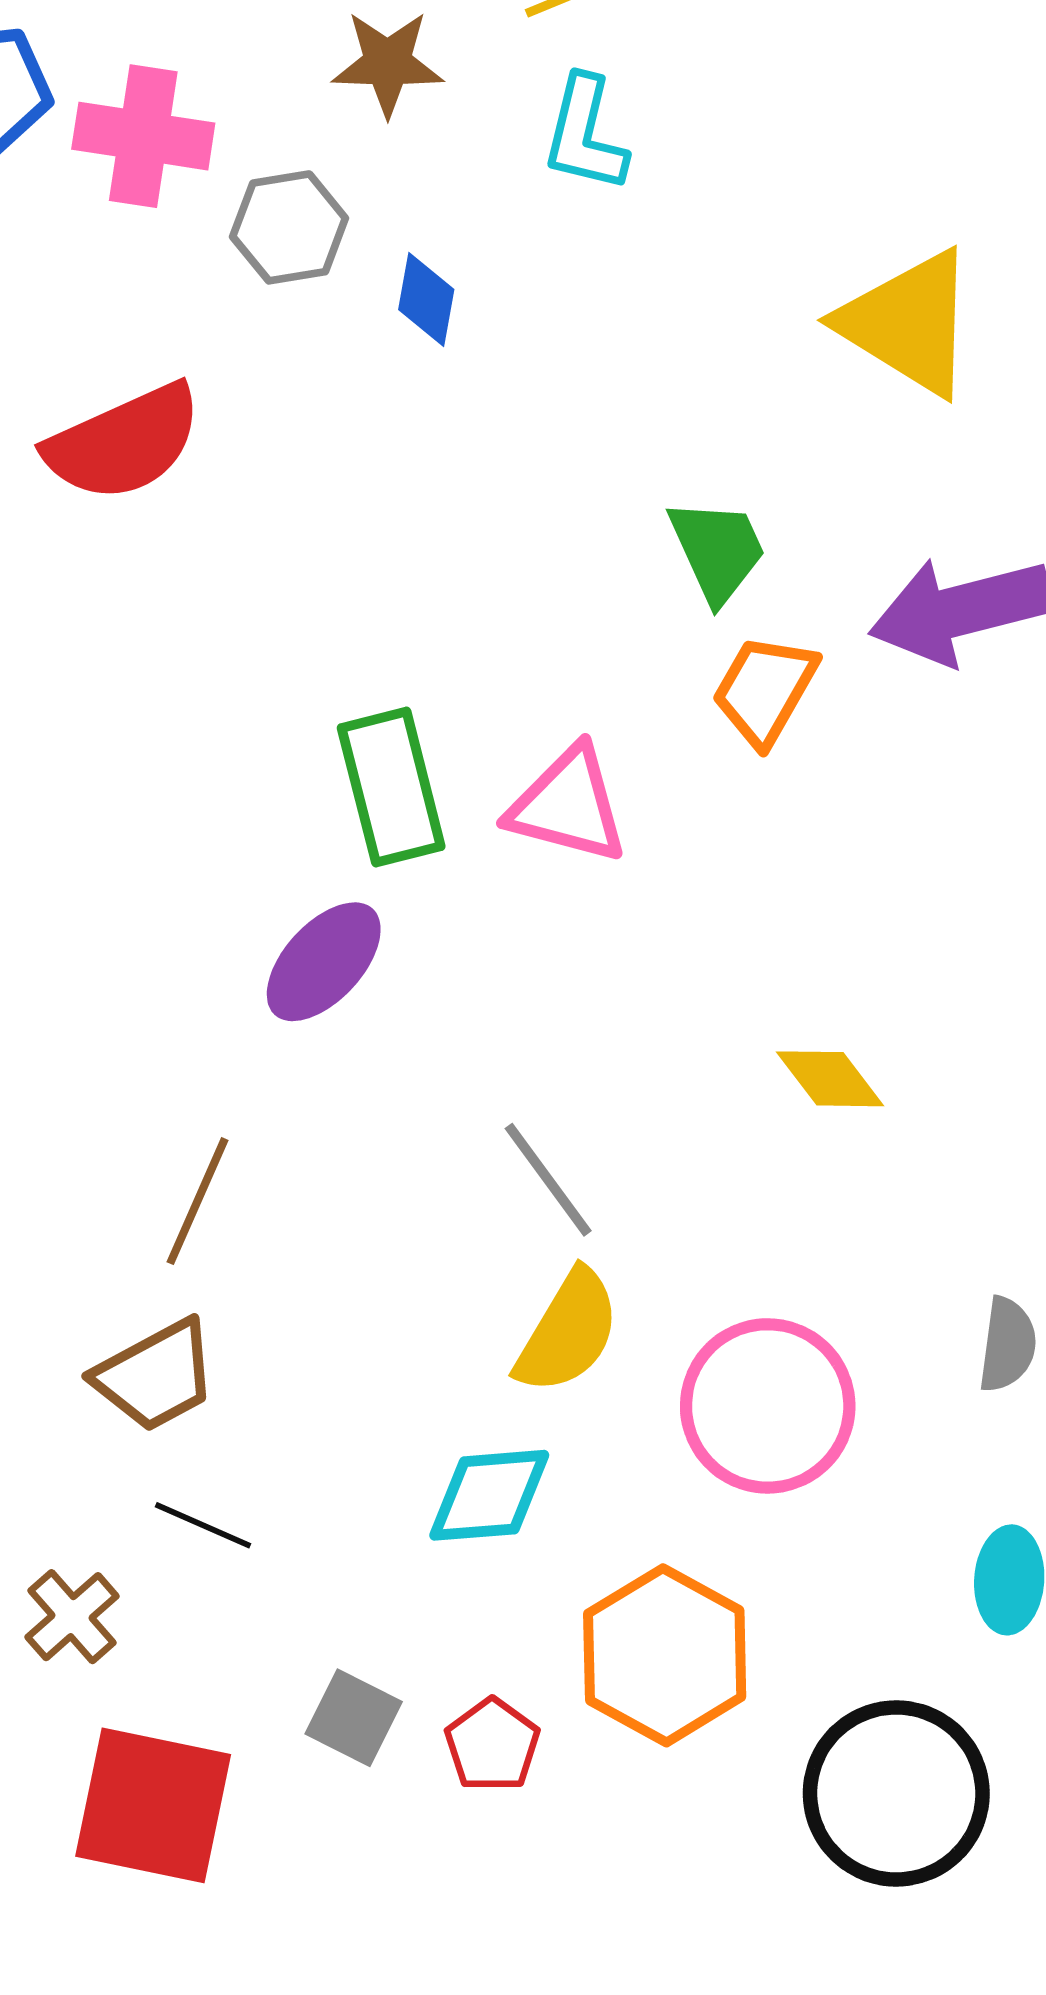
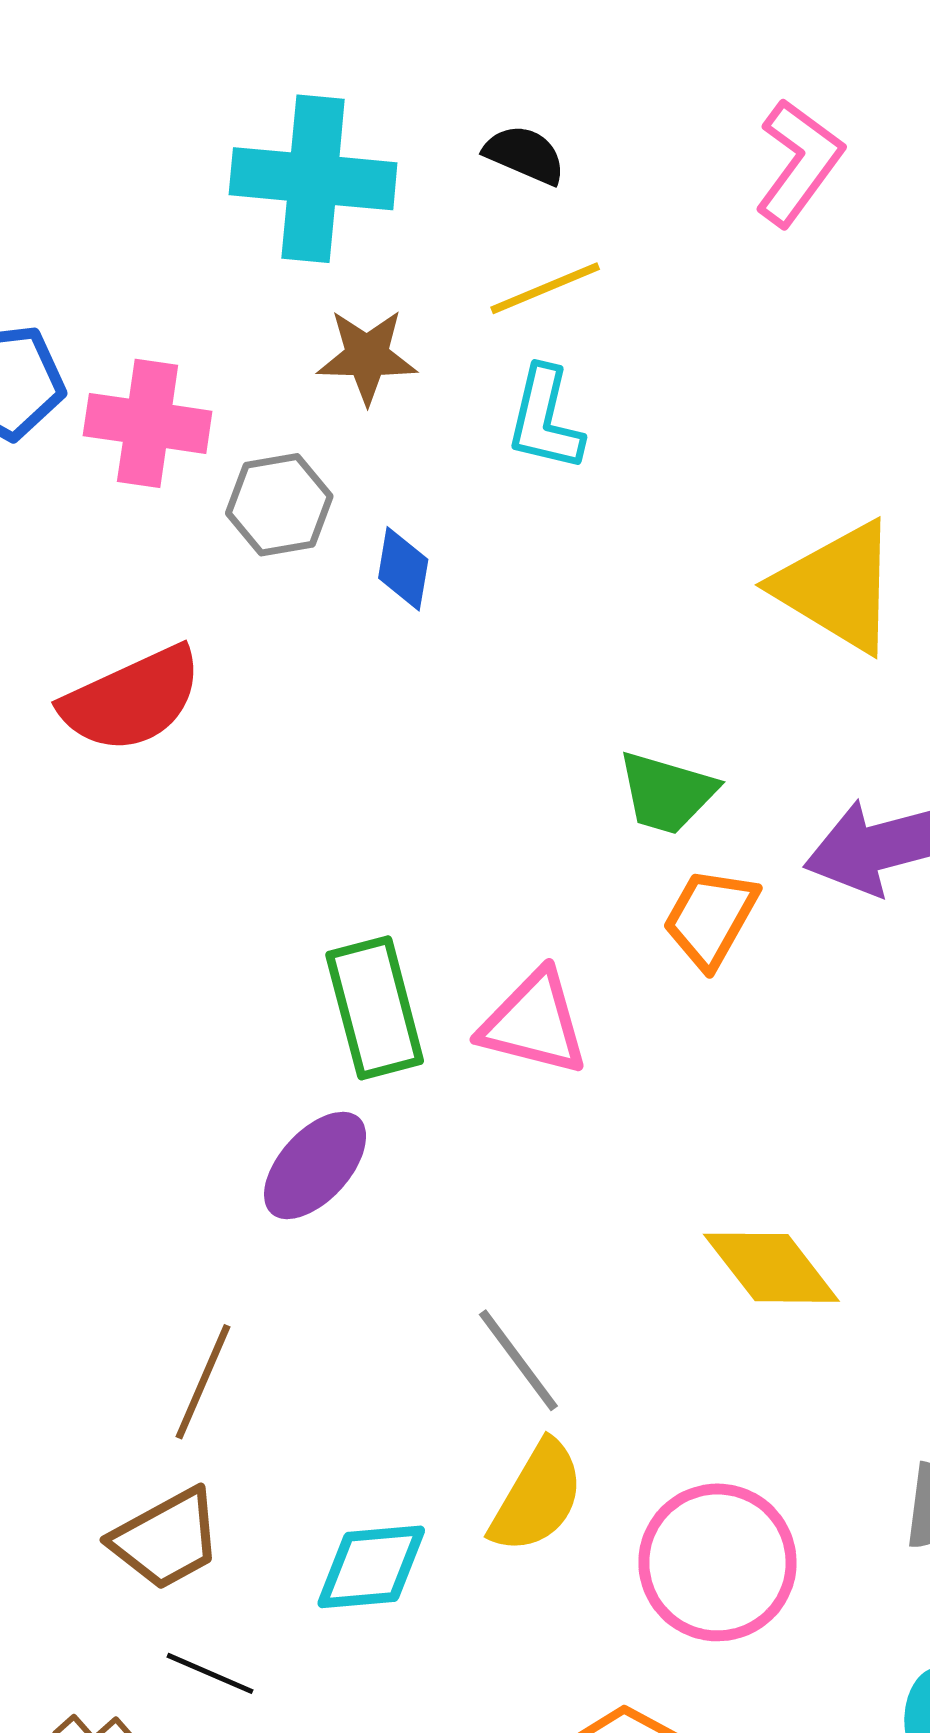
green trapezoid: (717, 550) -> (667, 793), turned 131
yellow diamond: (830, 1079) -> (771, 1268), size x1.4
cyan diamond: (489, 1495) -> (371, 1567), moved

